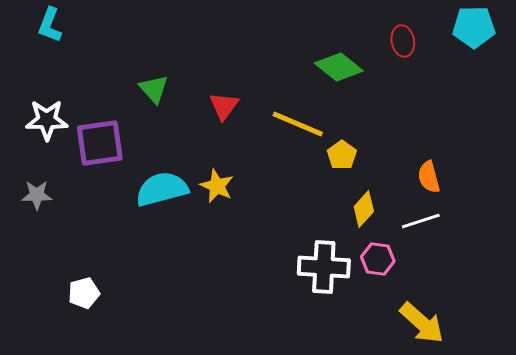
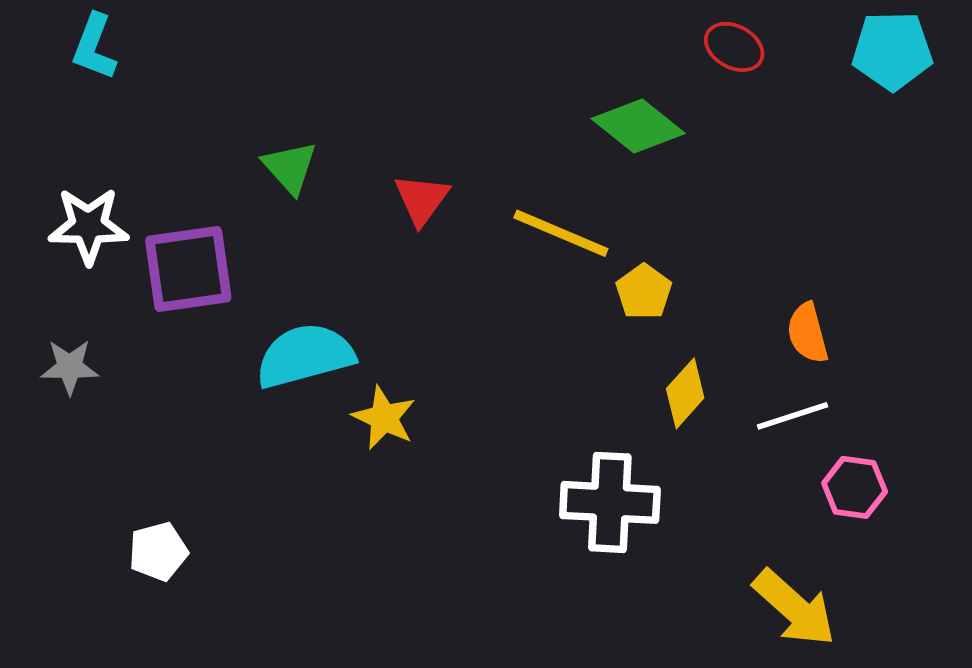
red ellipse: (403, 41) -> (734, 47), moved, turned -52
yellow star: (217, 186) -> (384, 418), moved
pink hexagon: (378, 259) -> (855, 487), moved

